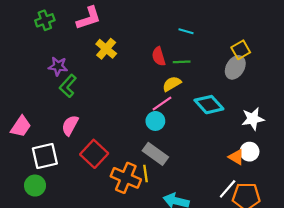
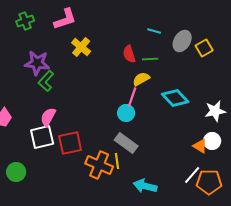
purple star: (58, 66) -> (37, 63), size x1.4
gray ellipse: (235, 67) -> (182, 41), moved
pink line: (162, 103) -> (132, 97), turned -36
red square: (94, 154) -> (70, 143), turned 35
white square: (45, 156) -> (42, 137), moved

